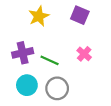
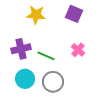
yellow star: (39, 16) -> (36, 15), turned 30

